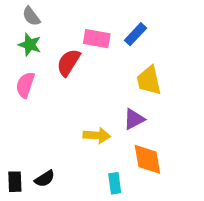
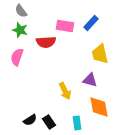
red semicircle: (68, 63) -> (46, 42), turned -126
purple triangle: (134, 119) -> (90, 80), turned 42
yellow arrow: (97, 136) -> (65, 91), turned 60
black rectangle: (15, 182) -> (49, 122), moved, turned -32

